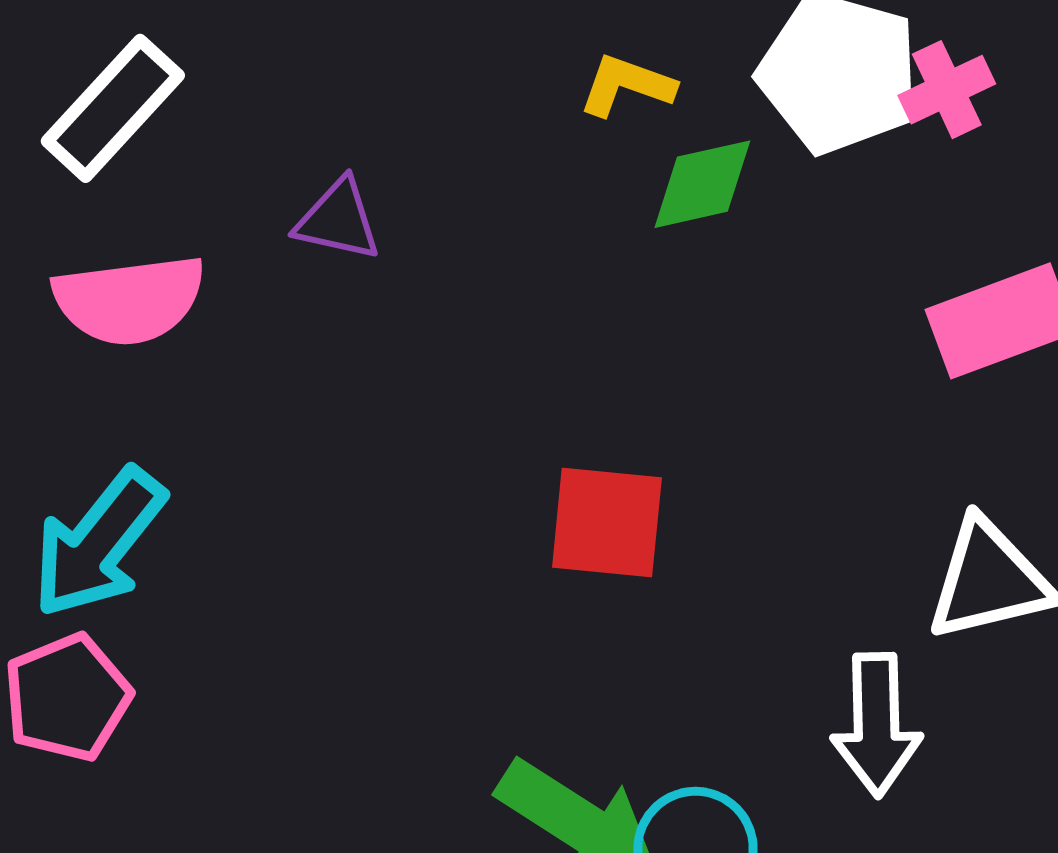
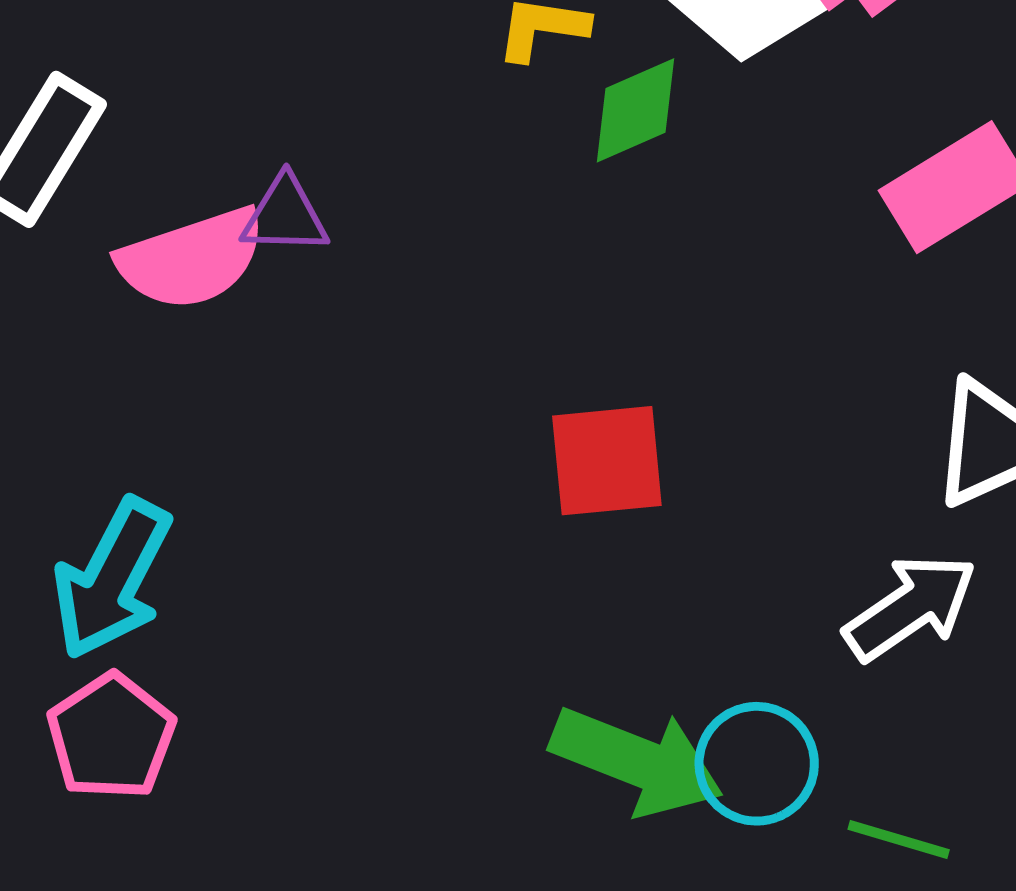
pink semicircle: (129, 300) -> (192, 259), moved
white arrow: (876, 725) -> (910, 607), turned -112

